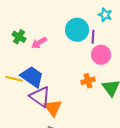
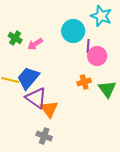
cyan star: (105, 15) -> (101, 16), size x1.5
purple line: (93, 37) -> (88, 46), moved
blue trapezoid: (32, 77) -> (28, 78), turned -85

